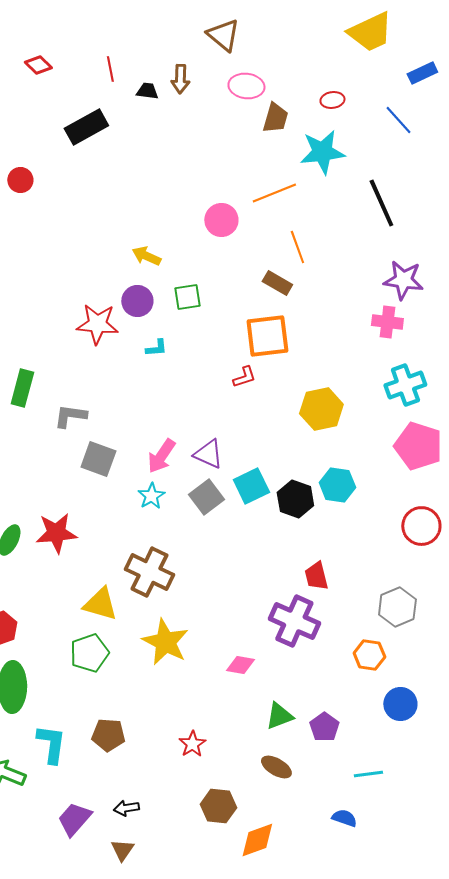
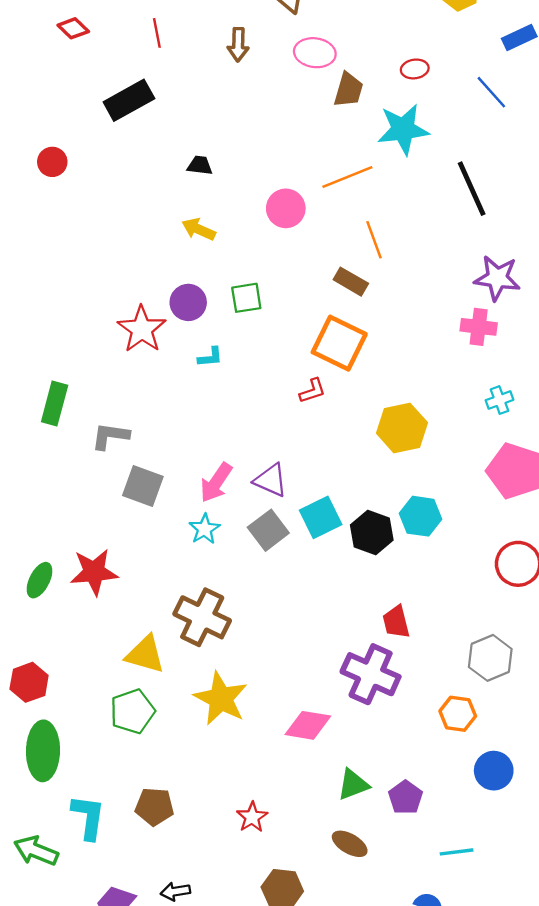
black trapezoid: (147, 91) -> (200, 165), moved
yellow arrow: (146, 256) -> (199, 229), moved
red star: (97, 324) -> (142, 329), turned 30
orange square: (267, 336) -> (339, 343), turned 33
cyan cross: (405, 385) -> (500, 400), size x0.6
pink diamond: (240, 665) -> (308, 725), size x1.4

